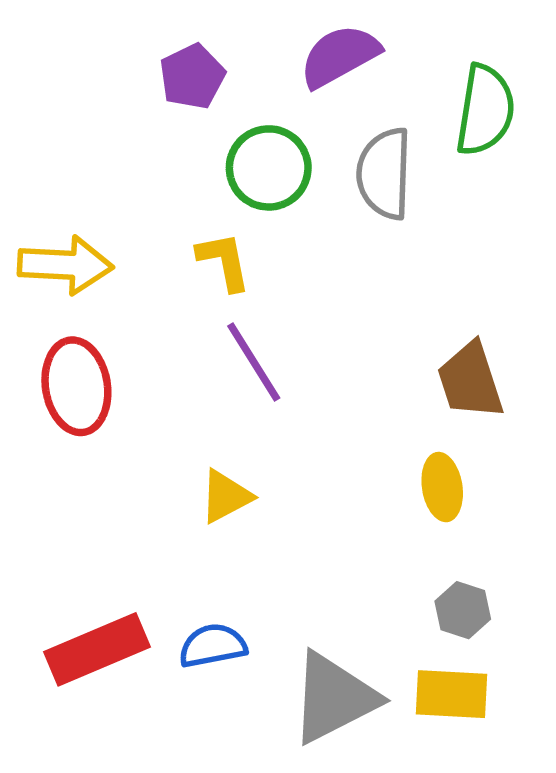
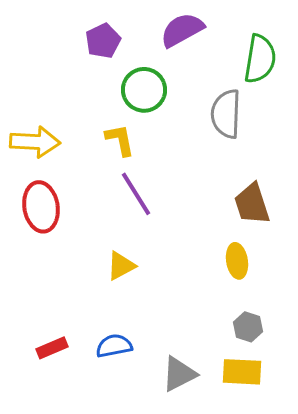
gray semicircle: (384, 174) -> (226, 114), moved
red rectangle: (97, 649) -> (52, 348), size x0.6
gray triangle: (334, 698) -> (179, 374), size x0.7

